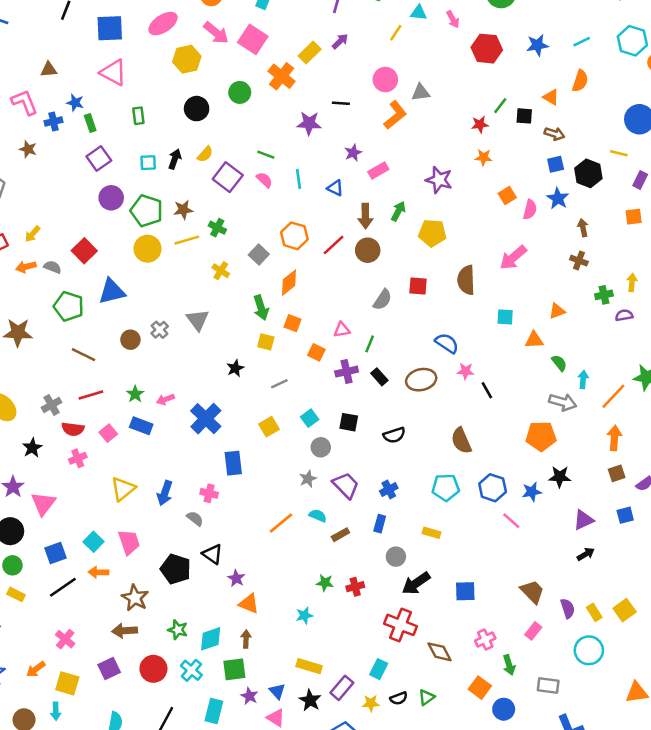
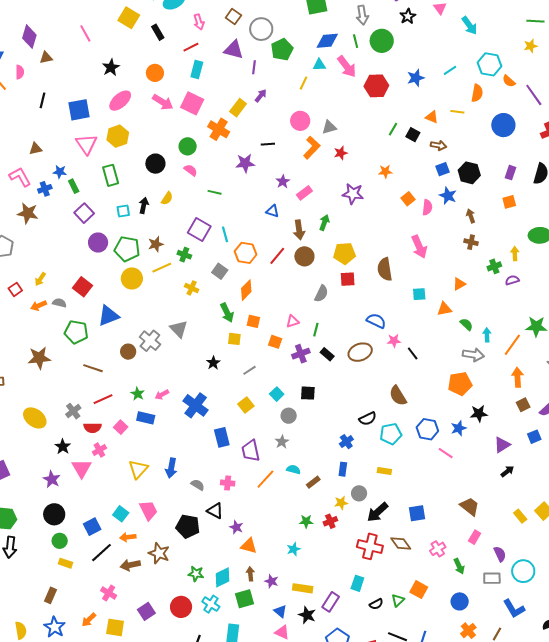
pink arrow: (453, 19) -> (347, 66), size x1.6
yellow hexagon: (187, 59) -> (118, 136), moved
pink triangle: (113, 73) -> (86, 144), turned 35
orange semicircle: (580, 81) -> (477, 93), moved
green rectangle: (138, 116) -> (111, 175), size x1.5
black square: (524, 116) -> (413, 135), turned 32
red star: (480, 124) -> (341, 153), moved
brown star: (28, 149) -> (28, 213), size x1.5
yellow line: (619, 153) -> (457, 112), moved
purple square: (228, 177) -> (199, 230), moved
cyan line: (299, 179) -> (225, 234), moved
pink semicircle: (264, 180) -> (191, 170), moved
yellow pentagon: (432, 233) -> (344, 253), moved
pink arrow: (513, 258) -> (419, 247), turned -65
gray cross: (160, 330) -> (150, 341), size x1.5
black semicircle: (394, 435) -> (368, 419), moved
purple trapezoid: (346, 485) -> (251, 451), moved, turned -140
pink cross: (209, 493) -> (228, 483), moved
pink triangle: (43, 504) -> (82, 468), moved
purple semicircle: (568, 608) -> (500, 554), moved
brown arrow: (125, 631) -> (130, 565), moved
cyan circle: (589, 650) -> (523, 571), moved
brown diamond: (440, 652) -> (401, 543), moved
orange square: (480, 688) -> (419, 590), moved
purple star: (249, 696) -> (271, 581), moved
yellow star: (371, 703) -> (341, 503), moved

